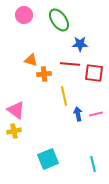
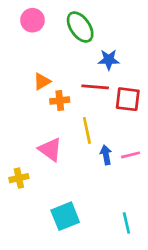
orange triangle: (31, 60) -> (42, 81), turned -48
pink triangle: (16, 110) -> (50, 149), moved

